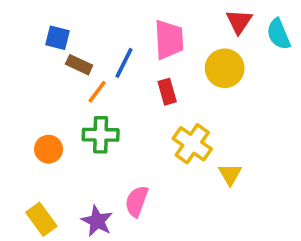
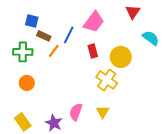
cyan semicircle: (279, 34) -> (151, 38), moved, turned 150
pink trapezoid: (169, 40) -> (94, 22), turned 40
yellow circle: (225, 68) -> (121, 57), moved
green cross: (101, 135) -> (23, 52), moved
yellow triangle: (230, 174) -> (103, 112), moved

